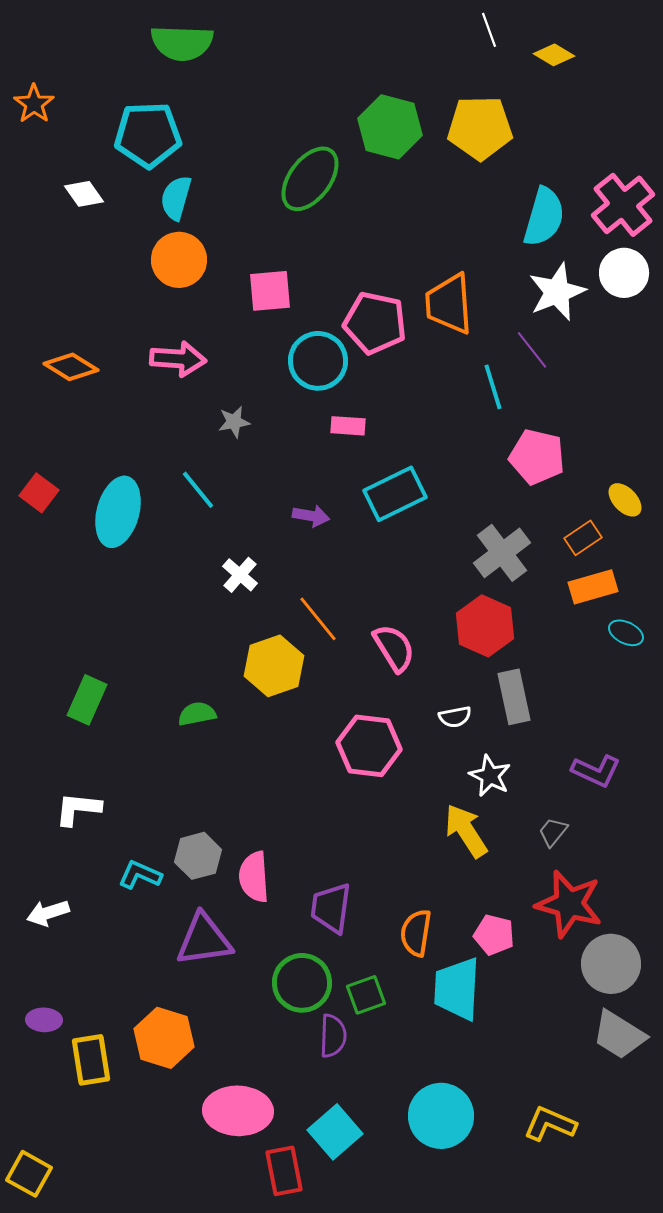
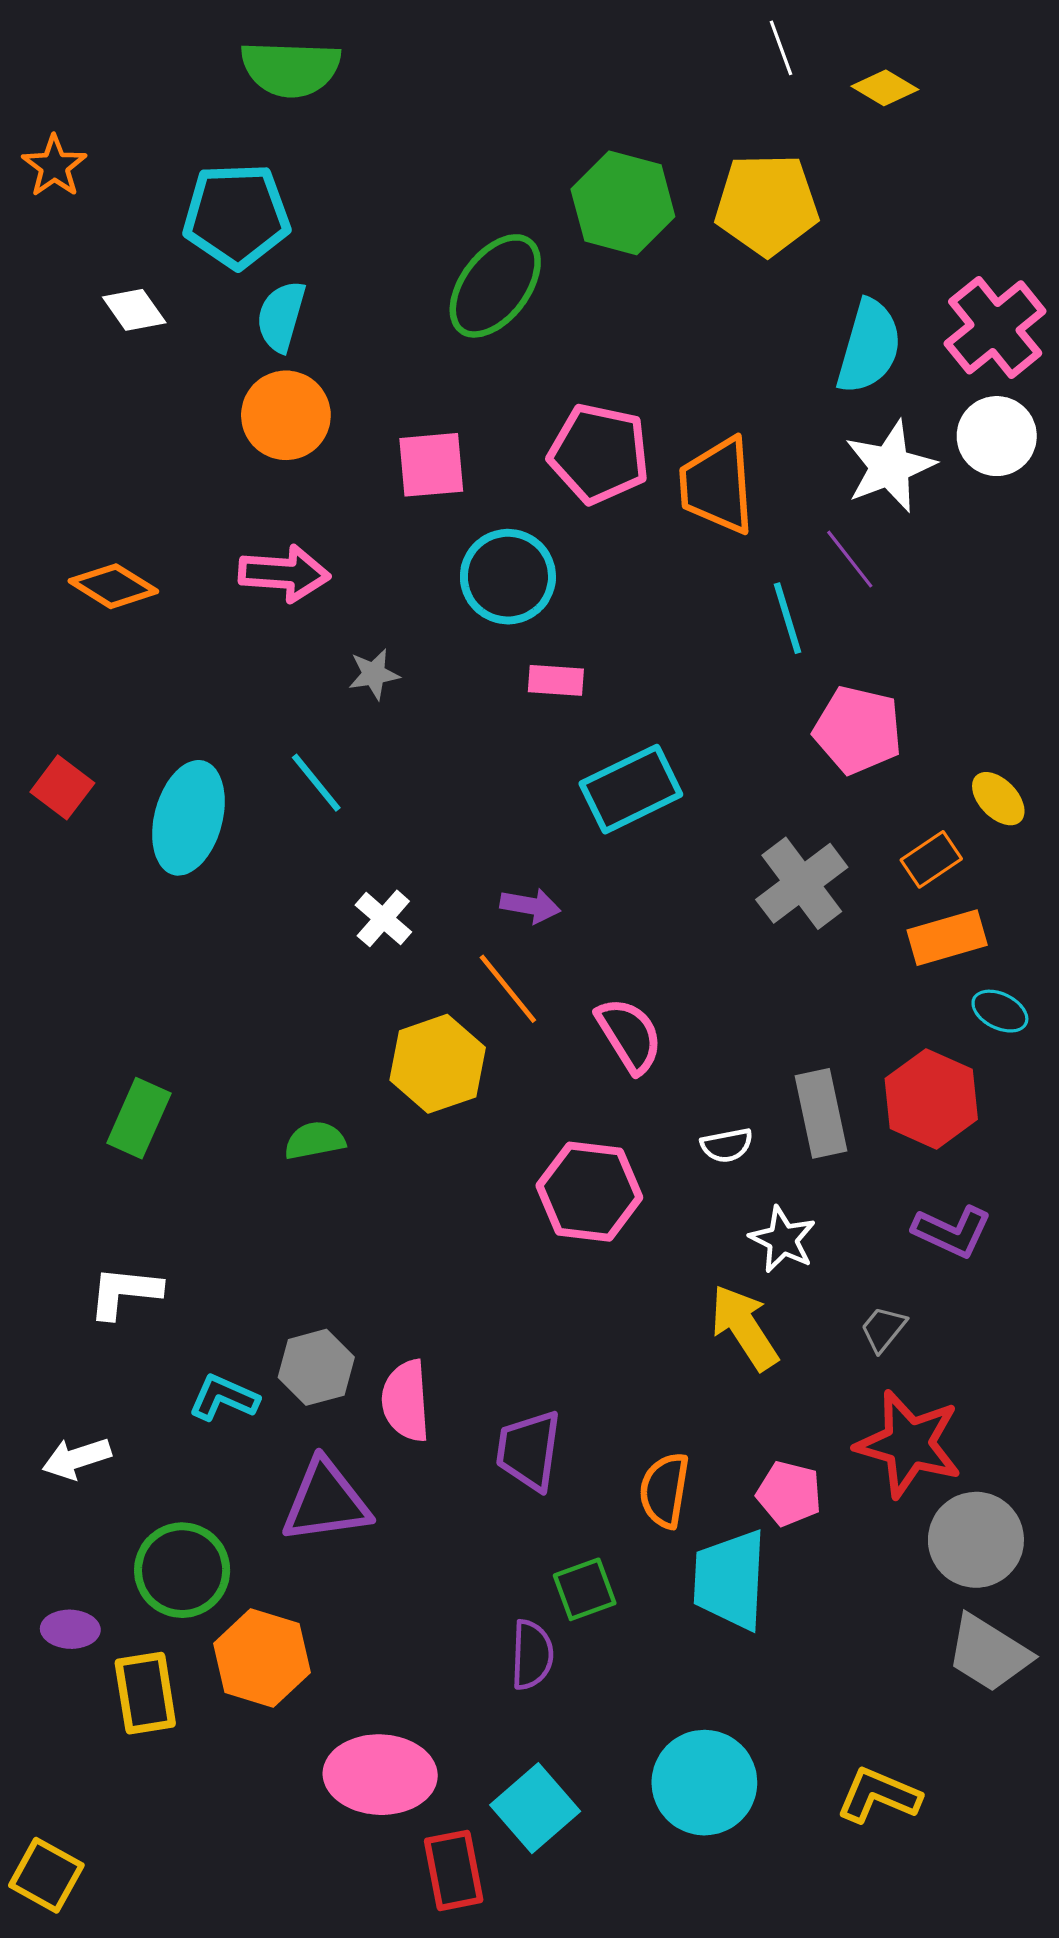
pink pentagon: (375, 323) -> (599, 454), moved
purple arrow: (311, 516) -> (530, 906), moved
red hexagon: (485, 626) -> (931, 1099), moved
green circle: (302, 983) -> (182, 1570), moved

